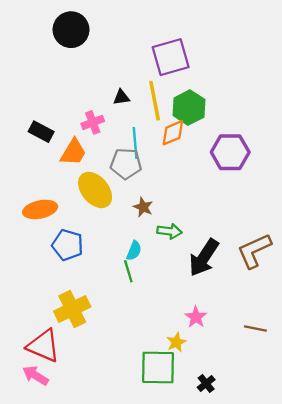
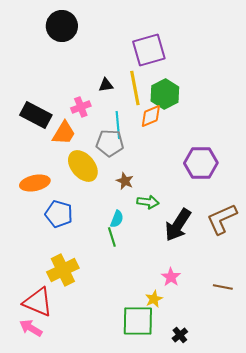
black rectangle: (41, 132) -> (36, 115), size x1.4
purple hexagon: (230, 152) -> (201, 163), moved

